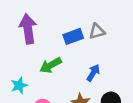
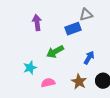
purple arrow: (28, 29) -> (37, 23), size x0.7
gray triangle: (97, 31) -> (86, 15), moved

